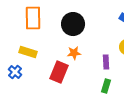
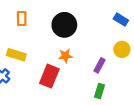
orange rectangle: (33, 18) -> (22, 18), size x0.6
purple rectangle: (106, 62) -> (100, 65), turned 32

